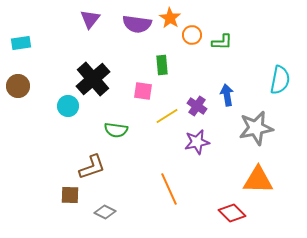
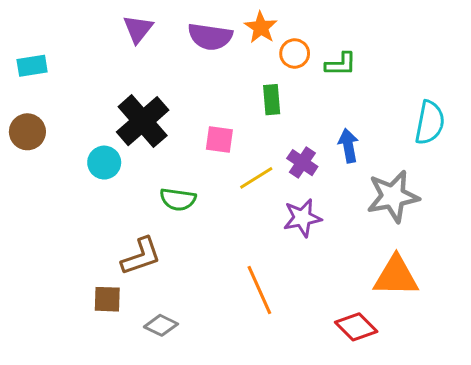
green rectangle: (162, 65) -> (272, 100), moved

